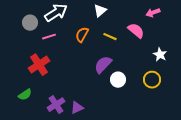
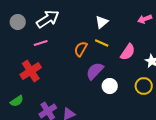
white triangle: (100, 11) -> (102, 22), moved
gray circle: (30, 23) -> (18, 22), moved
pink semicircle: (136, 31) -> (128, 52), moved, turned 84
orange semicircle: (82, 35) -> (81, 49), moved

